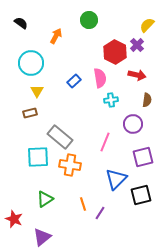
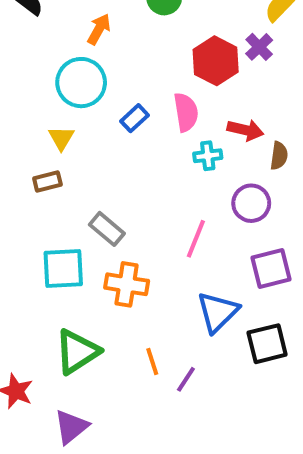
cyan circle: (31, 63) -> (81, 83), moved
red arrow: (137, 75) -> (245, 130), moved
gray rectangle: (60, 137) -> (107, 229), size x0.7
green triangle: (45, 199) -> (77, 352), size x1.4

